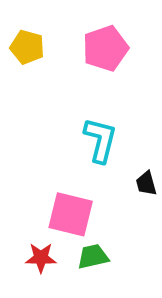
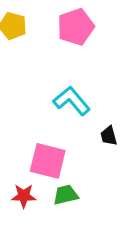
cyan L-shape: (100, 140) -> (72, 101), turned -54

